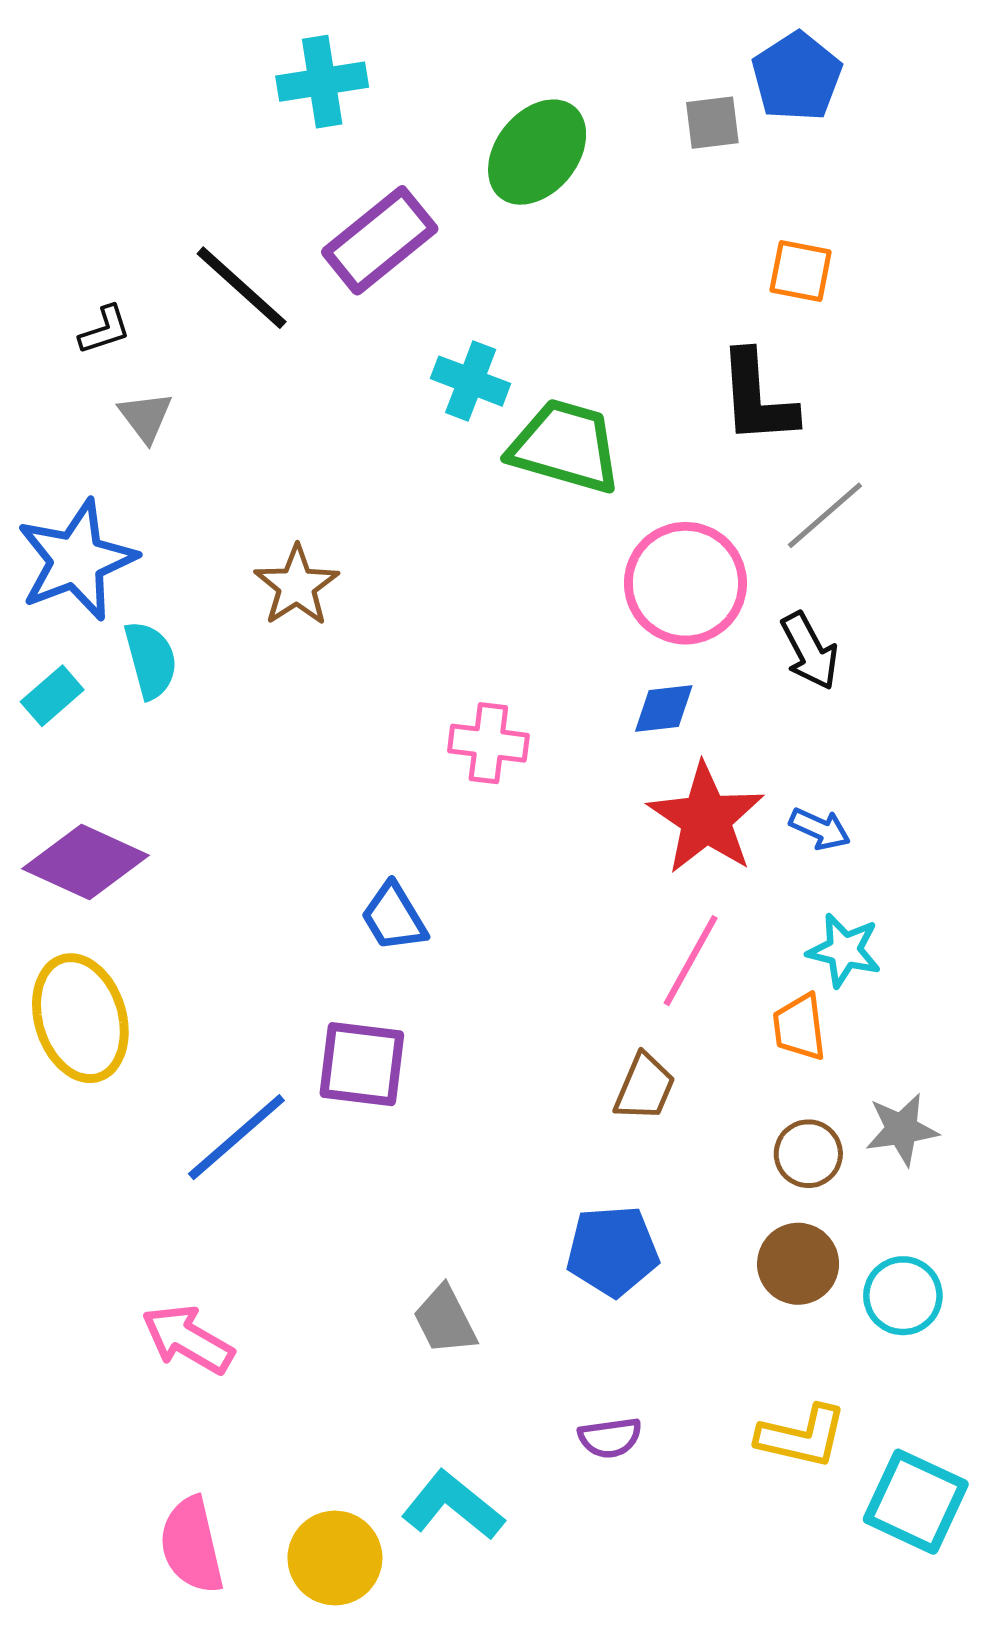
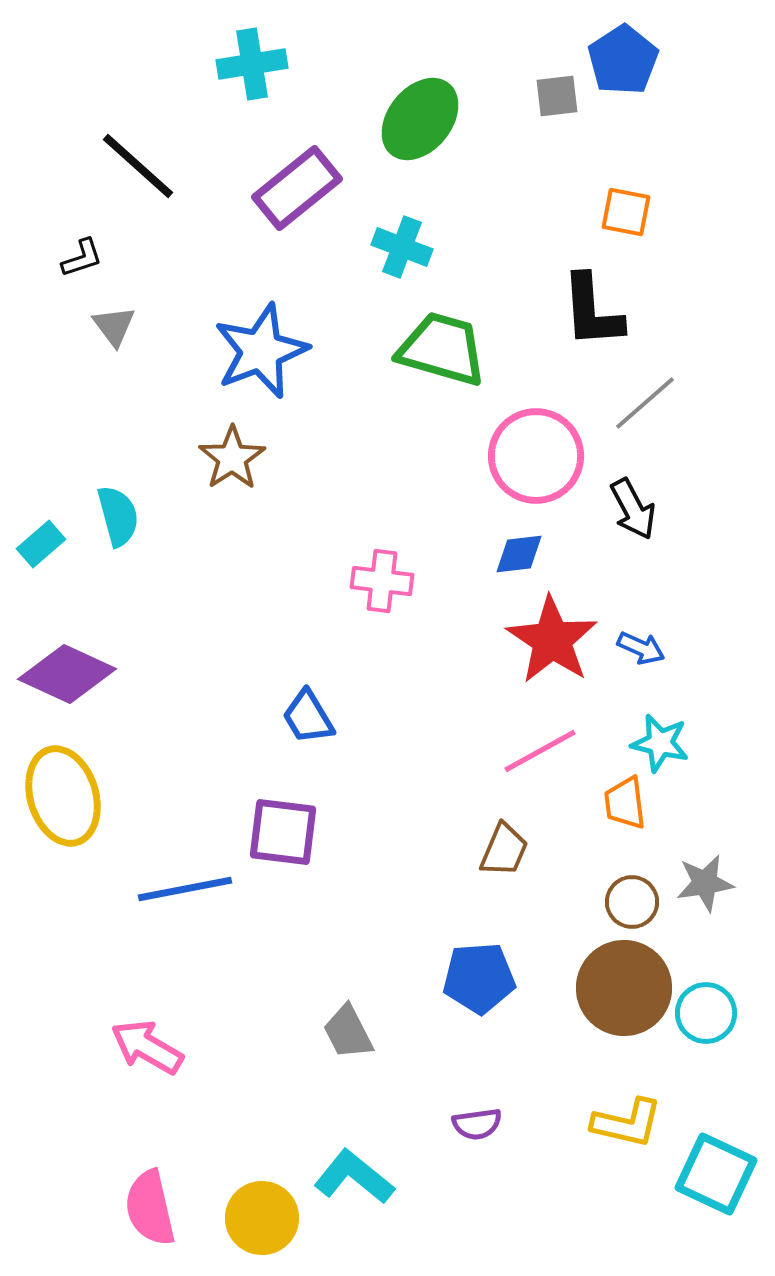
black line: (242, 288) -> (138, 166), moved
cyan cross: (471, 381) -> (402, 247), moved
blue star: (77, 560) -> (261, 351), moved
pink line: (691, 961) -> (540, 751), turned 32
blue line: (236, 1137) -> (185, 889), turned 30
brown circle: (798, 1264) -> (624, 988), size x1.5

